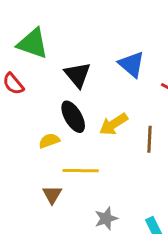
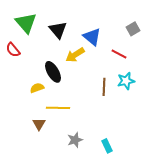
green triangle: (33, 43) -> (26, 23), turned 30
black triangle: (78, 75) -> (58, 30), moved
yellow arrow: (114, 124) -> (75, 55), moved

